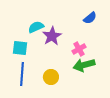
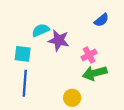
purple star: (52, 36) -> (59, 40), turned -30
yellow circle: (51, 77) -> (72, 98), moved

